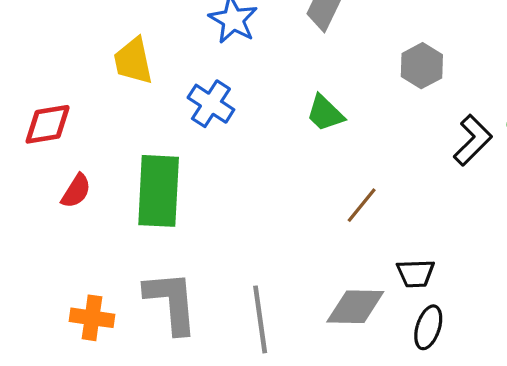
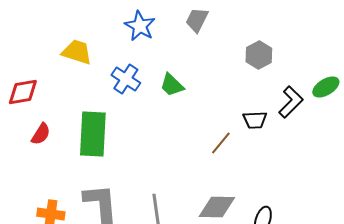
yellow trapezoid: (133, 61) -> (77, 52), turned 120
green trapezoid: (325, 113) -> (172, 85), moved
black trapezoid: (416, 273) -> (255, 120), moved

